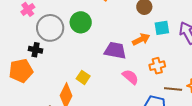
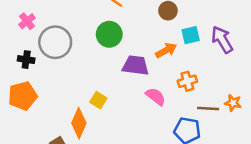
green circle: (81, 22) -> (109, 34), moved
black cross: (36, 50) -> (26, 60), moved

